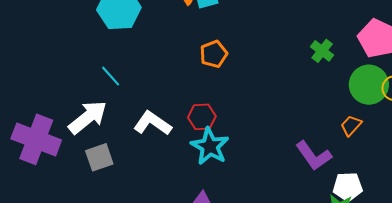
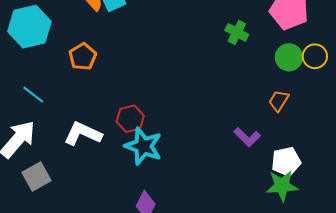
orange pentagon: (214, 54) -> (83, 57), moved
green circle: (369, 85) -> (289, 57), size x0.7
purple L-shape: (314, 156) -> (247, 137), size x0.7

